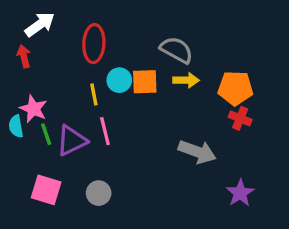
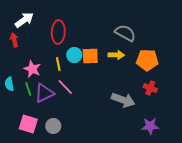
gray semicircle: (177, 50) -> (125, 33), moved
pink star: (33, 109) -> (32, 69), moved
red cross: (240, 118) -> (150, 88), moved
pink line: (105, 131) -> (65, 87), turned -30
gray circle: (99, 193) -> (53, 126), moved
purple star: (240, 193) -> (150, 126), turned 30

